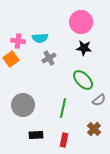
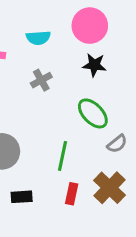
cyan semicircle: (40, 38) -> (38, 38), moved
brown cross: (94, 129) -> (110, 188), size x1.5
red rectangle: (64, 140) -> (72, 194), moved

